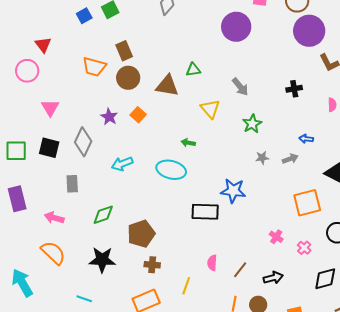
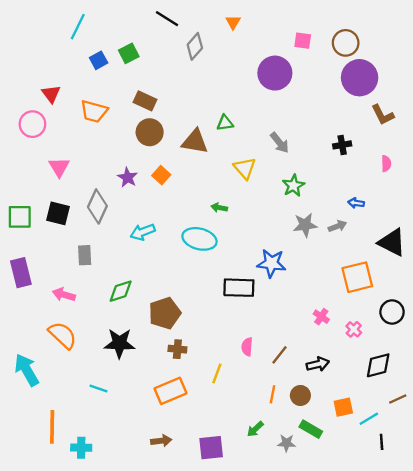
brown rectangle: (124, 51) -> (145, 101), turned -42
orange trapezoid: (94, 67) -> (94, 111), moved
gray star: (262, 158) -> (305, 225), size x1.5

